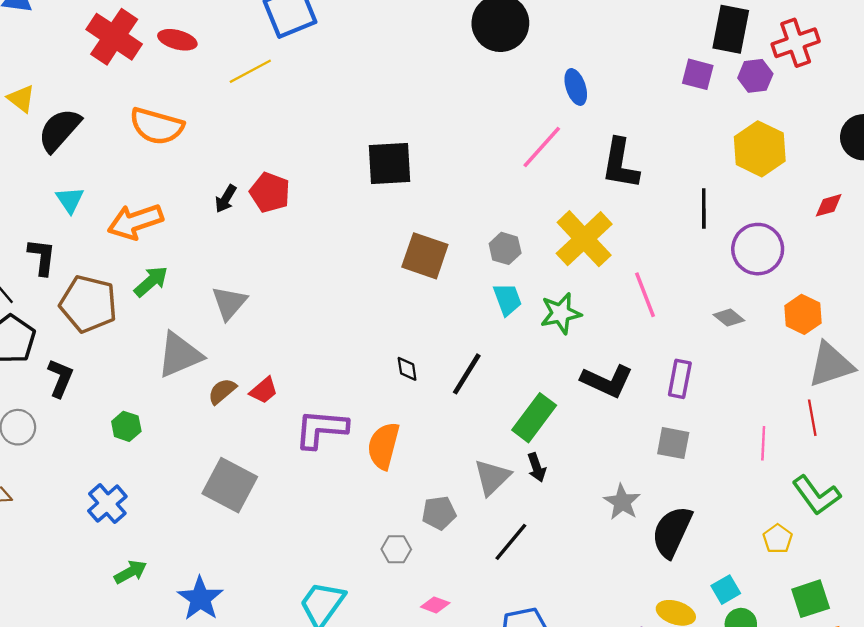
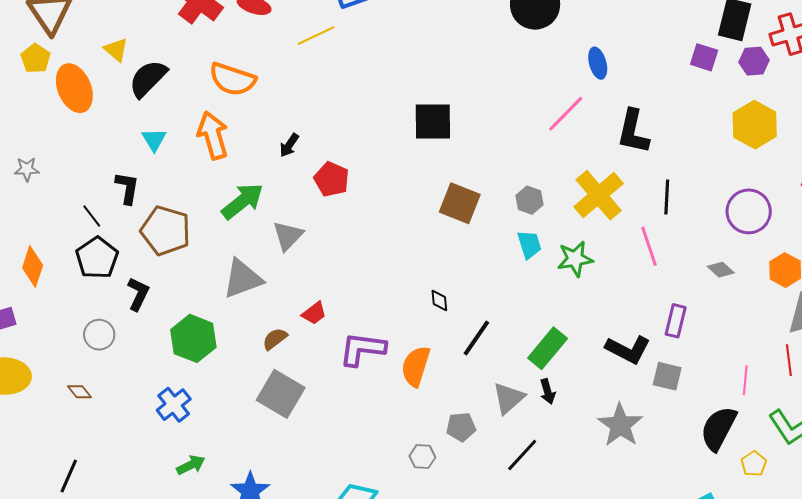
red pentagon: (270, 192) -> (332, 179), moved
black line: (704, 209) -> (667, 197), moved
orange arrow: (135, 222) -> (213, 135), moved, turned 90
green arrow: (151, 281) -> (242, 201), moved, size x1.4
black line: (467, 374) -> (476, 338), moved
black L-shape: (607, 381) -> (628, 350), moved
brown semicircle: (222, 391) -> (275, 339), moved
green hexagon: (126, 426) -> (193, 338), size x1.8
gray star: (622, 502) -> (620, 425), size x1.4
black semicircle: (672, 532) -> (719, 428), moved

